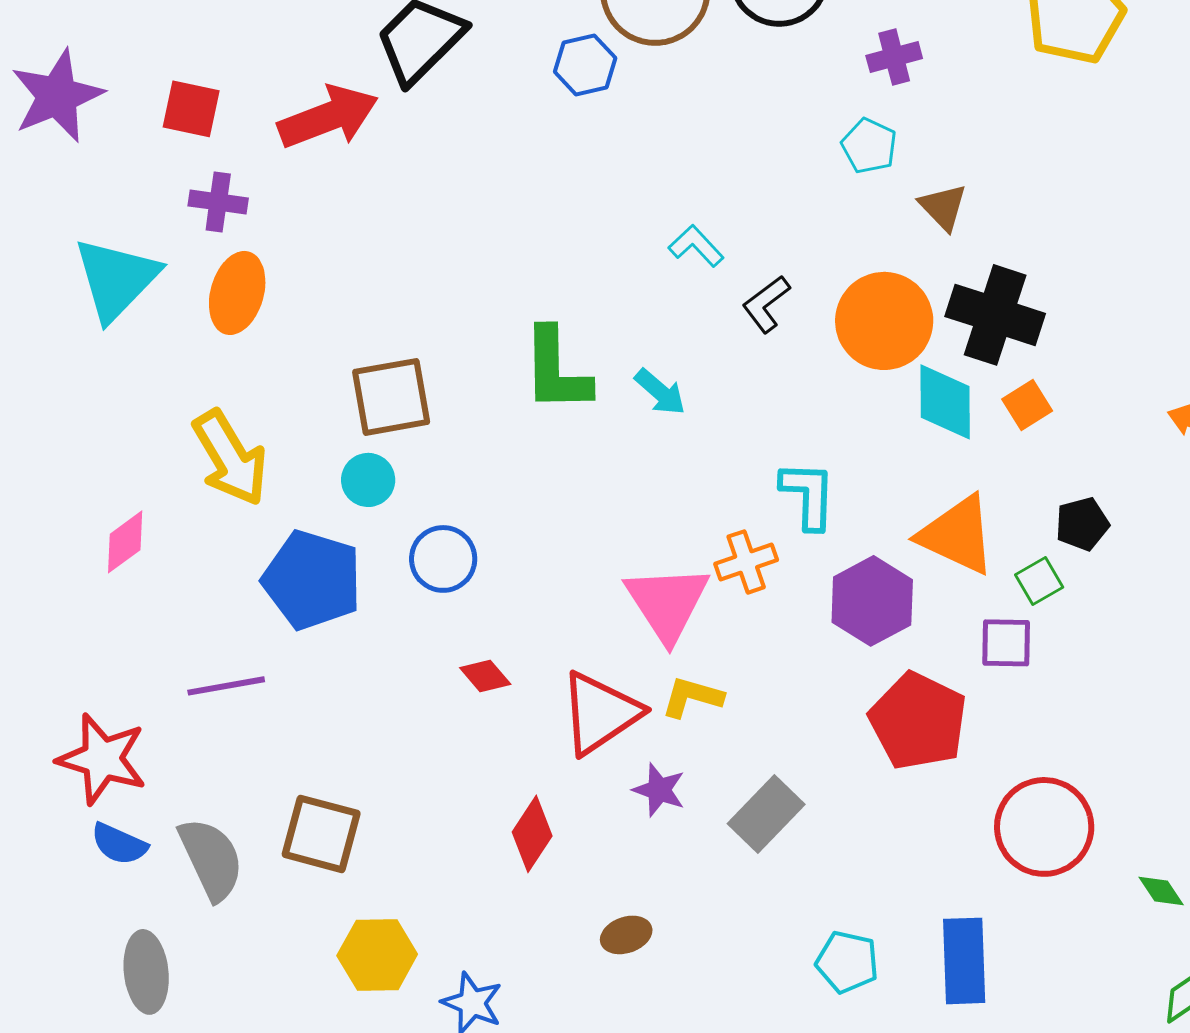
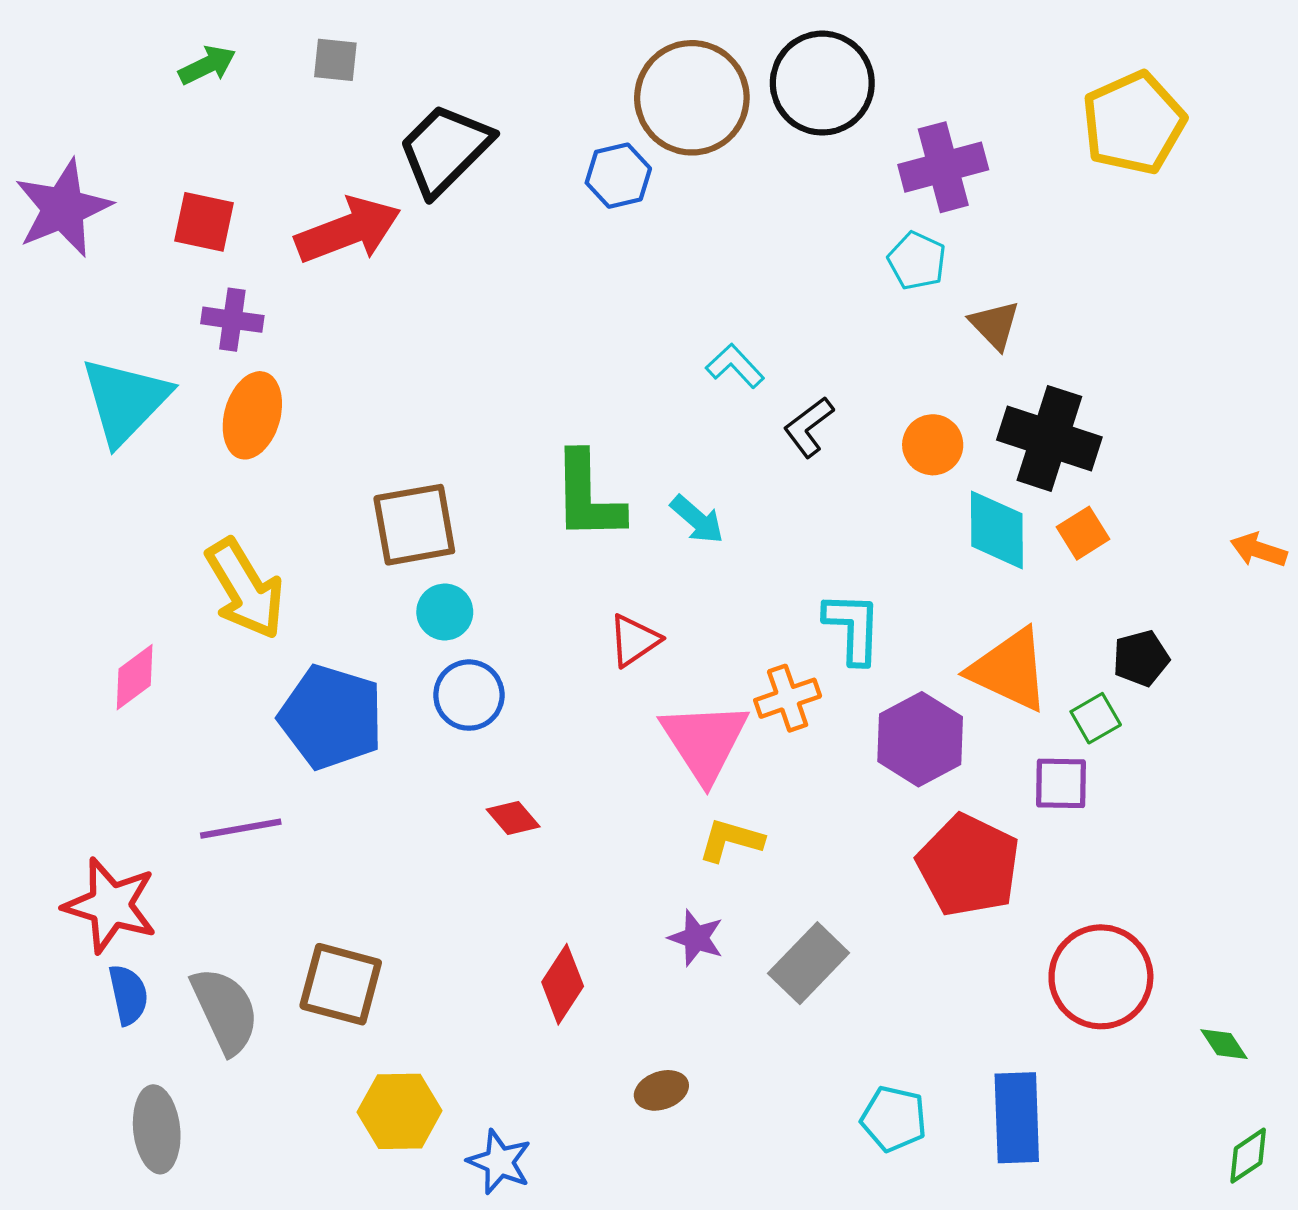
purple cross: (894, 57) -> (943, 167), size x1.5
orange circle: (884, 321) -> (933, 445), size x0.6
cyan circle: (368, 480) -> (445, 612), moved
red triangle: (600, 713) -> (634, 640), moved, size x0.6
blue semicircle: (119, 844) -> (128, 995), turned -126

